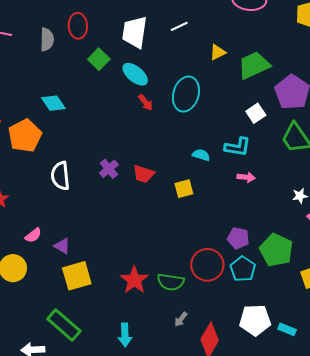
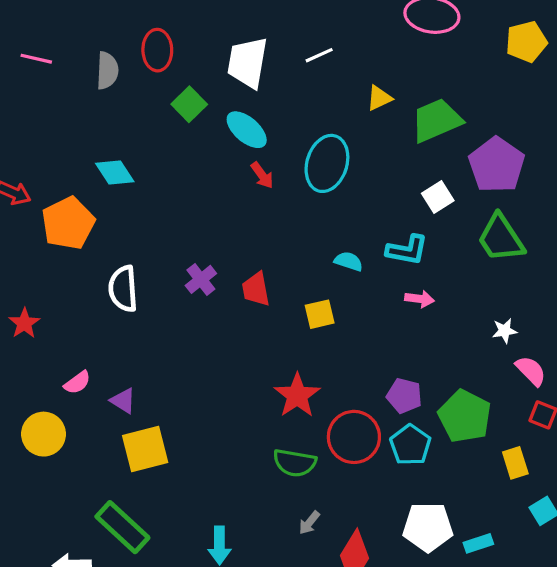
red trapezoid: (144, 174) -> (256, 289), turned 60
red star: (134, 280) -> (297, 395), moved
cyan rectangle: (287, 329) -> (478, 543), turned -42

